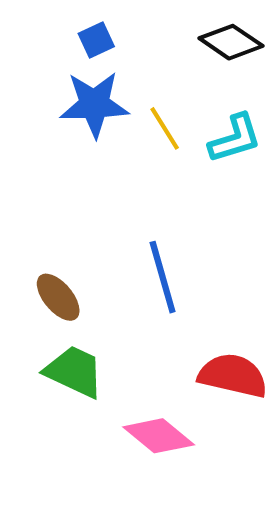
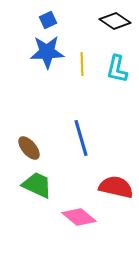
yellow line: (165, 128) -> (82, 64), turned 30
cyan L-shape: (235, 138) -> (117, 69), turned 120

